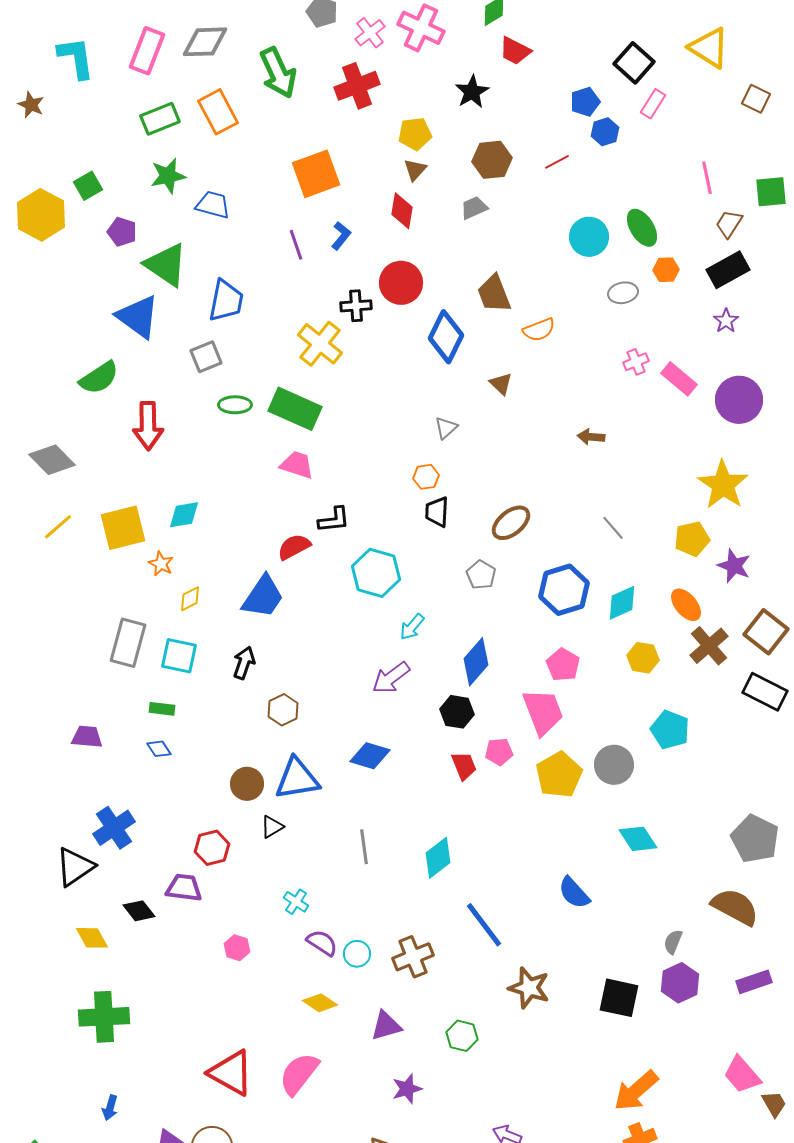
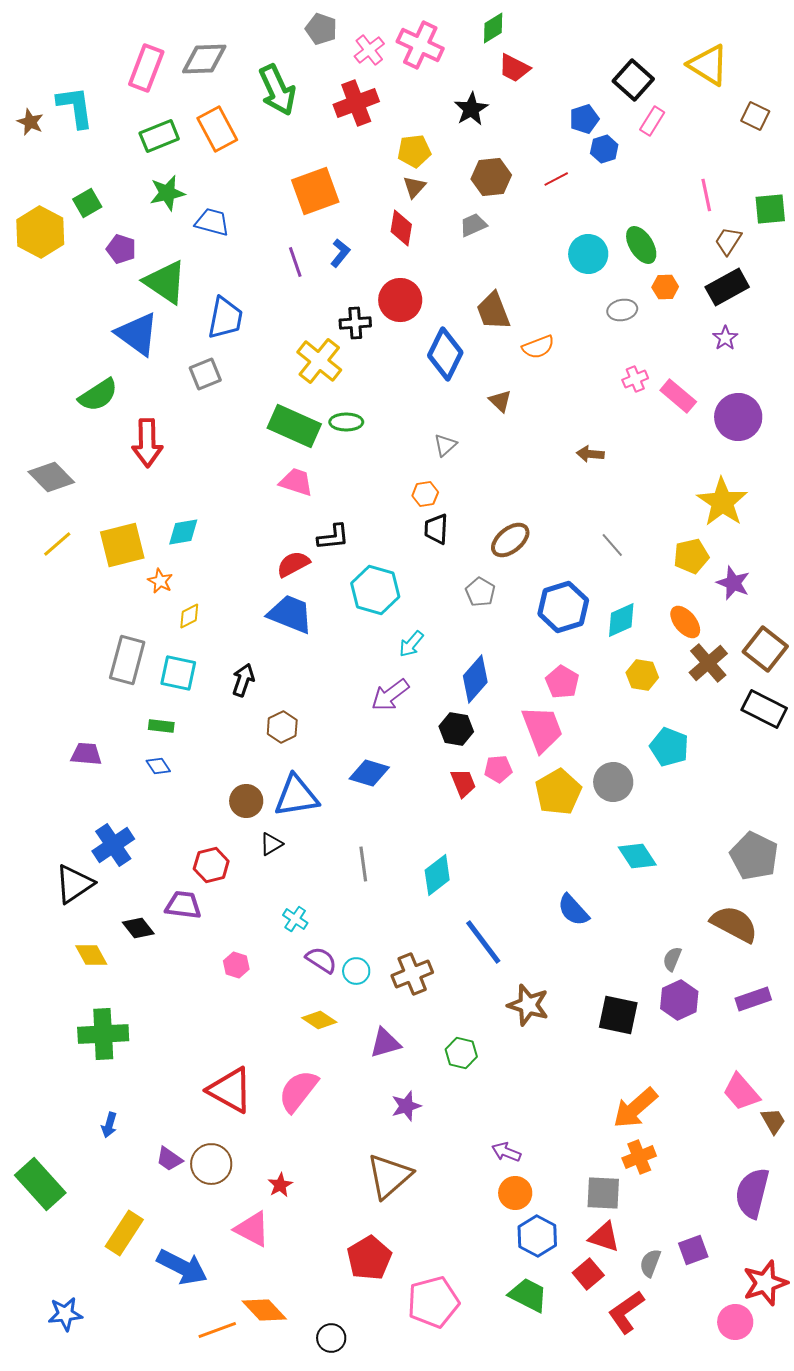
cyan L-shape: (76, 58) -> (75, 107), moved
green ellipse: (235, 405) -> (346, 422), moved
blue trapezoid: (263, 597) -> (290, 614), moved, turned -102

